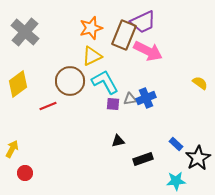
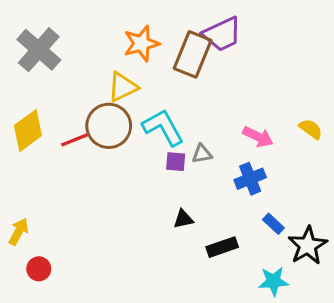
pink arrow: (148, 51) -> (258, 137), moved, size x0.7
yellow triangle: (92, 56) -> (123, 87), moved
blue cross: (146, 98) -> (250, 179), moved
red line: (48, 106) -> (75, 140), moved

